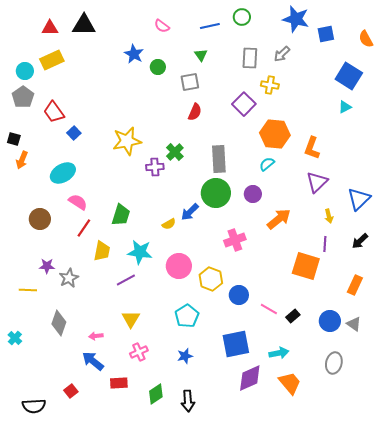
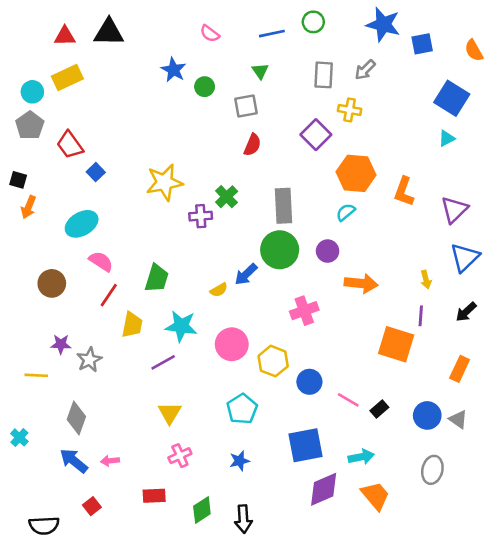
purple triangle: (317, 182) -> (454, 210), moved
orange arrow: (279, 219) -> (361, 283), turned 45
pink arrow: (96, 336) -> (110, 461), moved
blue arrow: (93, 361) -> (74, 461), moved

